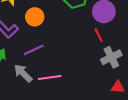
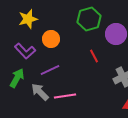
red line: (99, 35) -> (94, 56), moved

